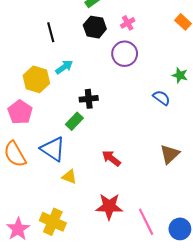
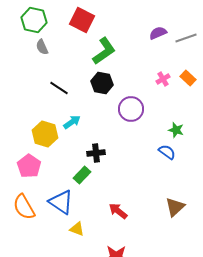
pink cross: (128, 23) -> (163, 79), moved
black line: (51, 32) -> (59, 88), turned -42
green star: (180, 75) -> (176, 130), moved

